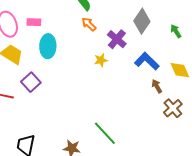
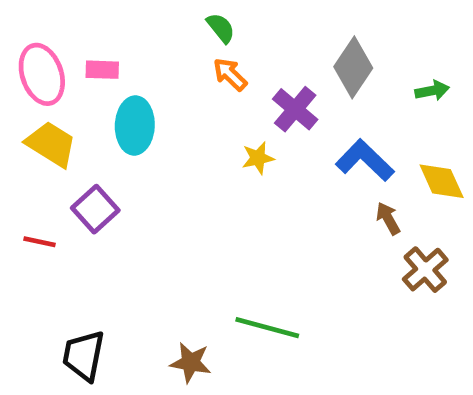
green arrow: (176, 31) -> (432, 91), turned 112
green line: (105, 133) -> (267, 328), turned -32

